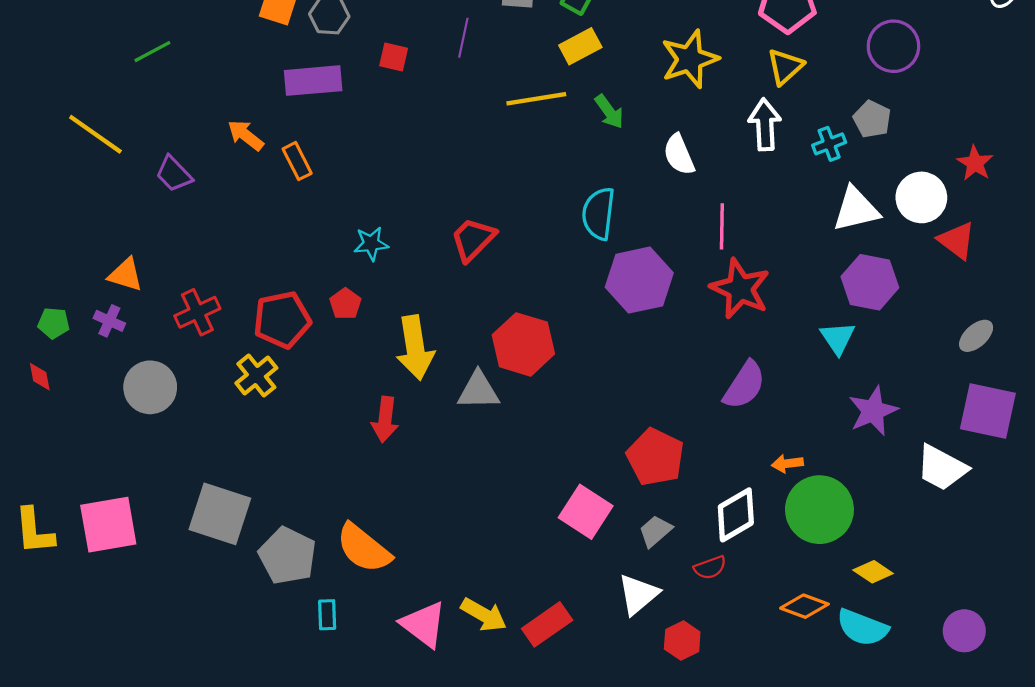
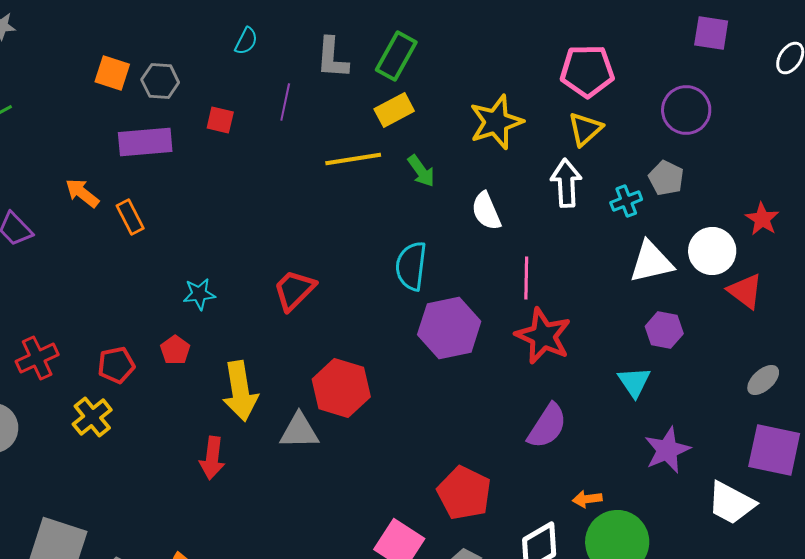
purple hexagon: (870, 282) -> (664, 330), size x0.7
red pentagon: (282, 320) -> (116, 365), size x0.7

